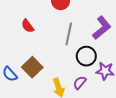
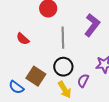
black circle: (86, 56) -> (63, 67), moved

